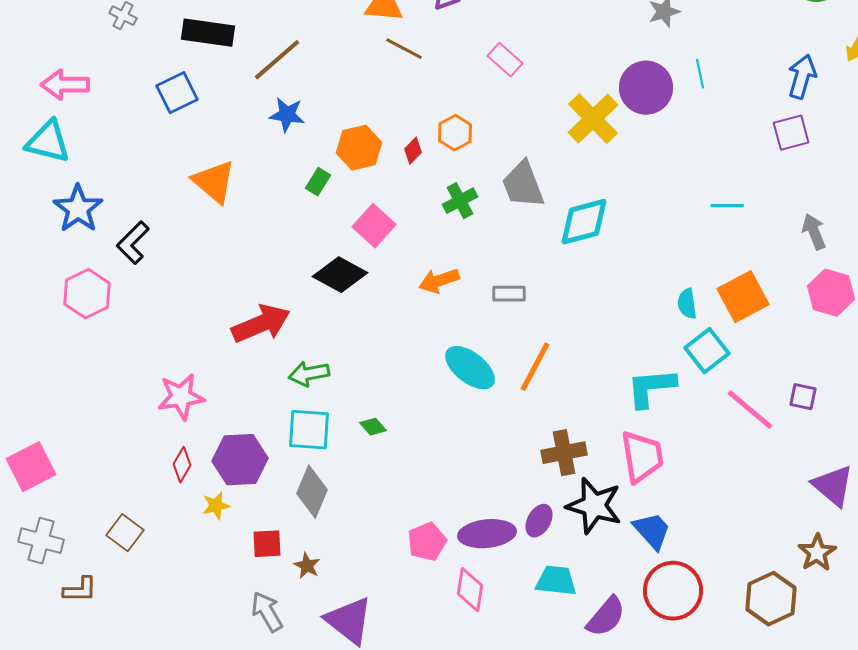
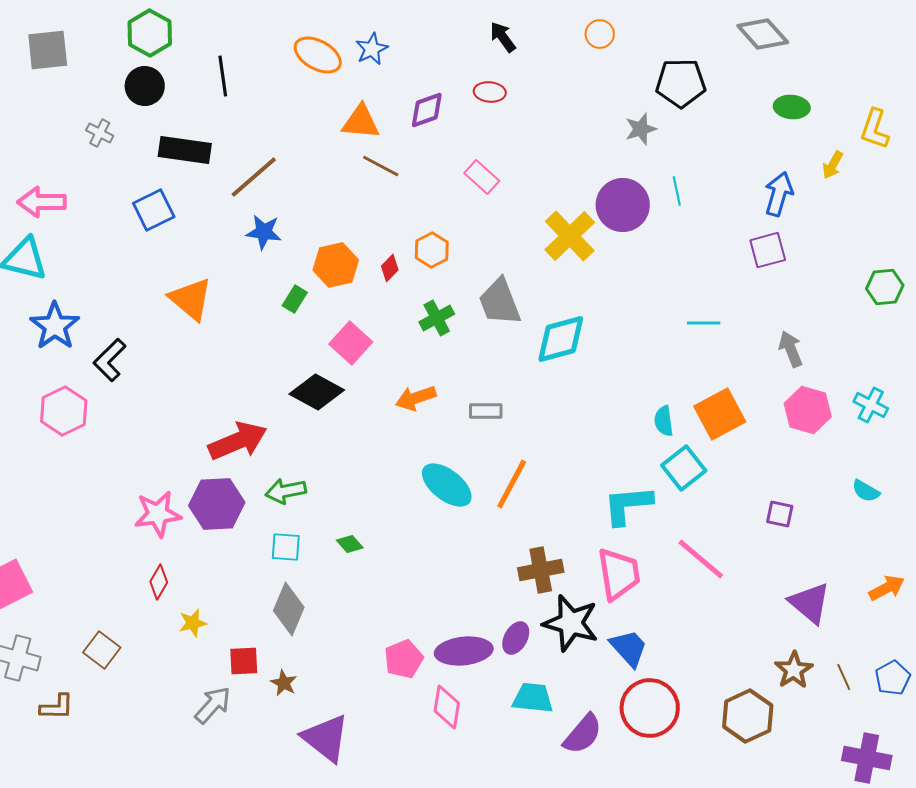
pink line: (750, 410) -> (701, 559), moved
cyan square: (309, 430) -> (286, 547), size x0.7
purple hexagon: (240, 460) -> (217, 504), moved
gray arrow: (267, 612) -> (213, 705), moved, turned 72

